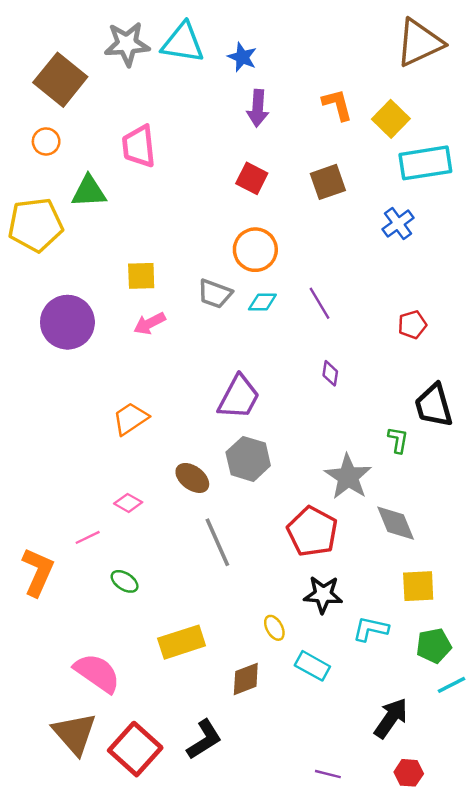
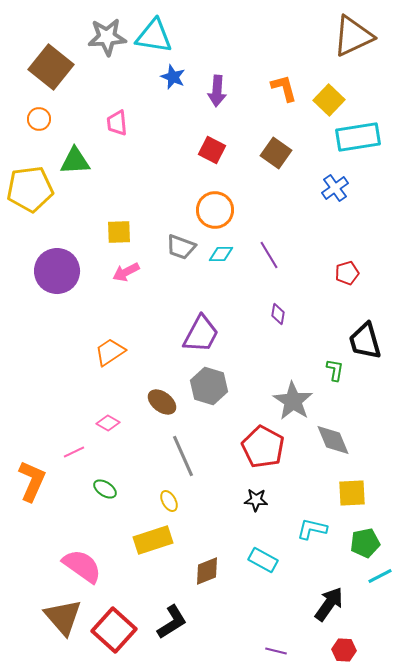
blue star: (242, 57) -> (173, 77), moved
pink trapezoid: (139, 146) -> (117, 123), size x0.7
brown square: (328, 182) -> (276, 153), turned -36
black star: (323, 594) -> (256, 500), moved, size x0.7
yellow ellipse: (274, 628) -> (169, 501), moved

